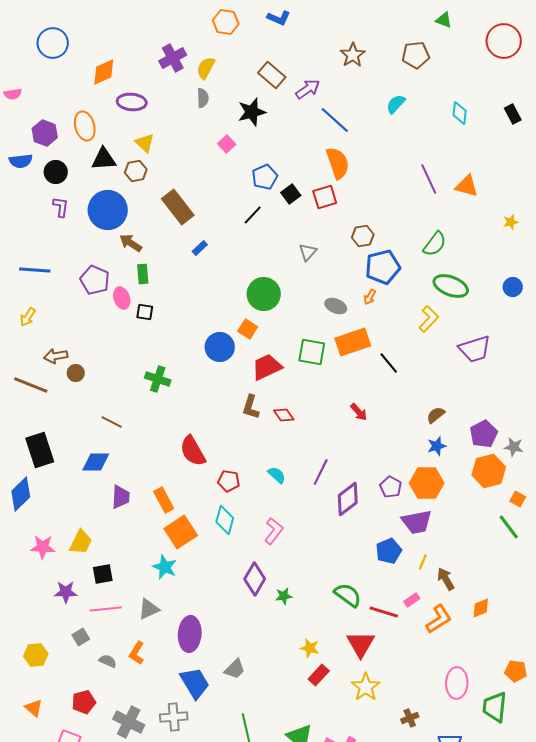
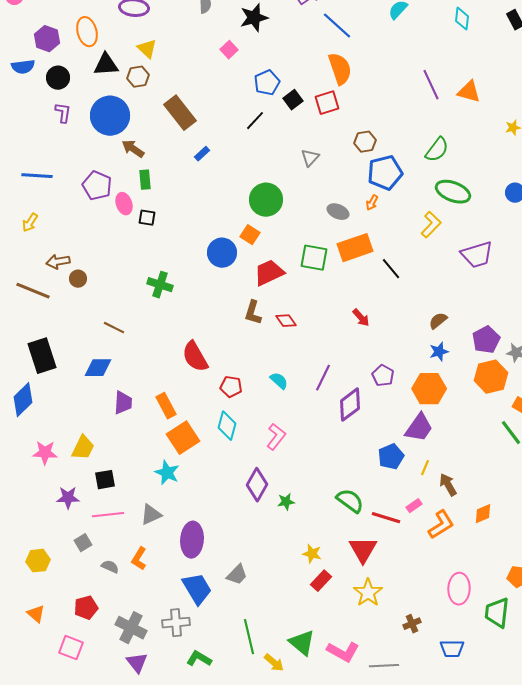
purple pentagon: (391, 487) -> (383, 376), moved
purple trapezoid: (417, 522) -> (419, 428), turned -44

